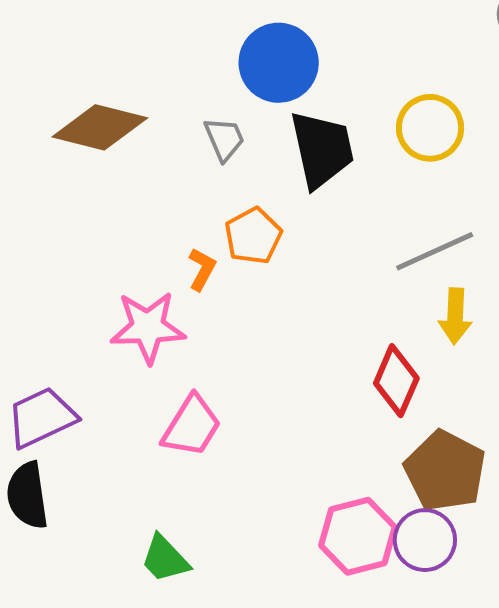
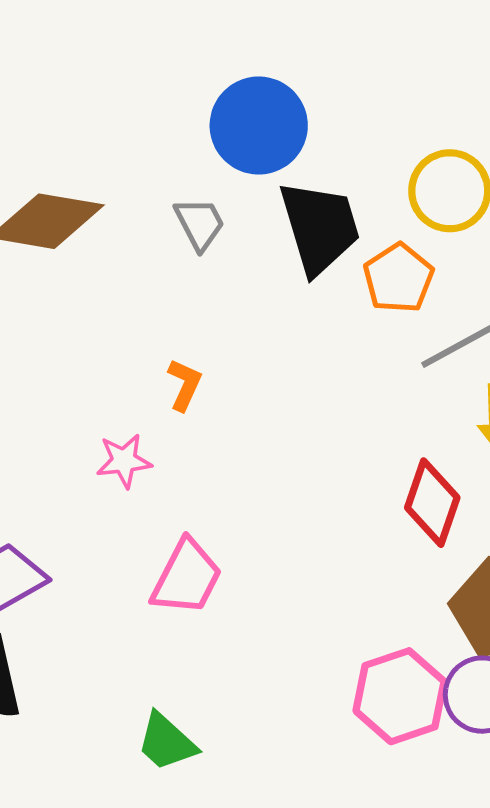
orange pentagon: (253, 236) -> (398, 278), moved
pink star: (148, 327) -> (124, 461), size x0.6

